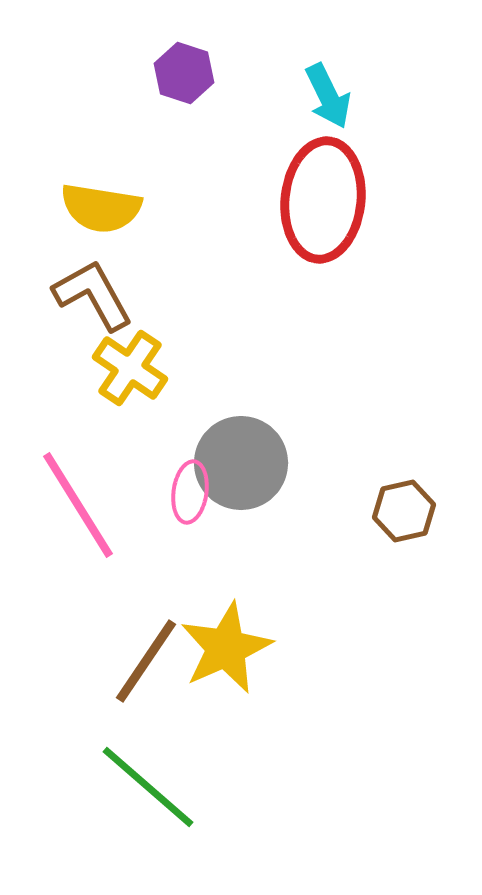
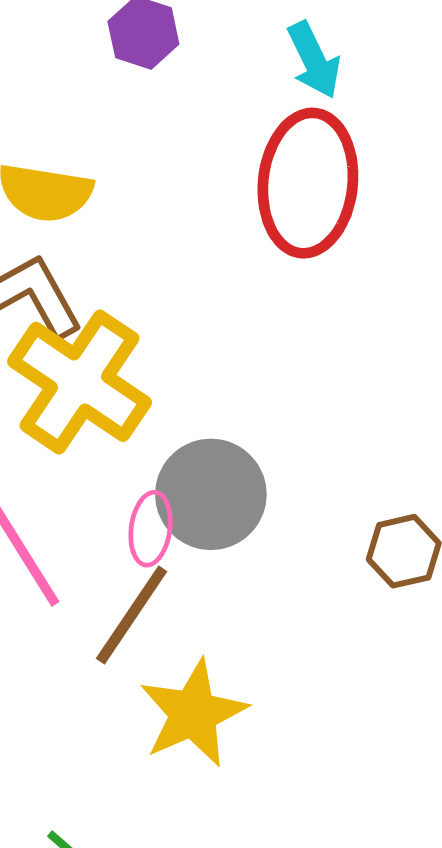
yellow cross: (130, 368) -> (80, 382), size x1.6
brown line: (146, 661) -> (132, 615), moved

